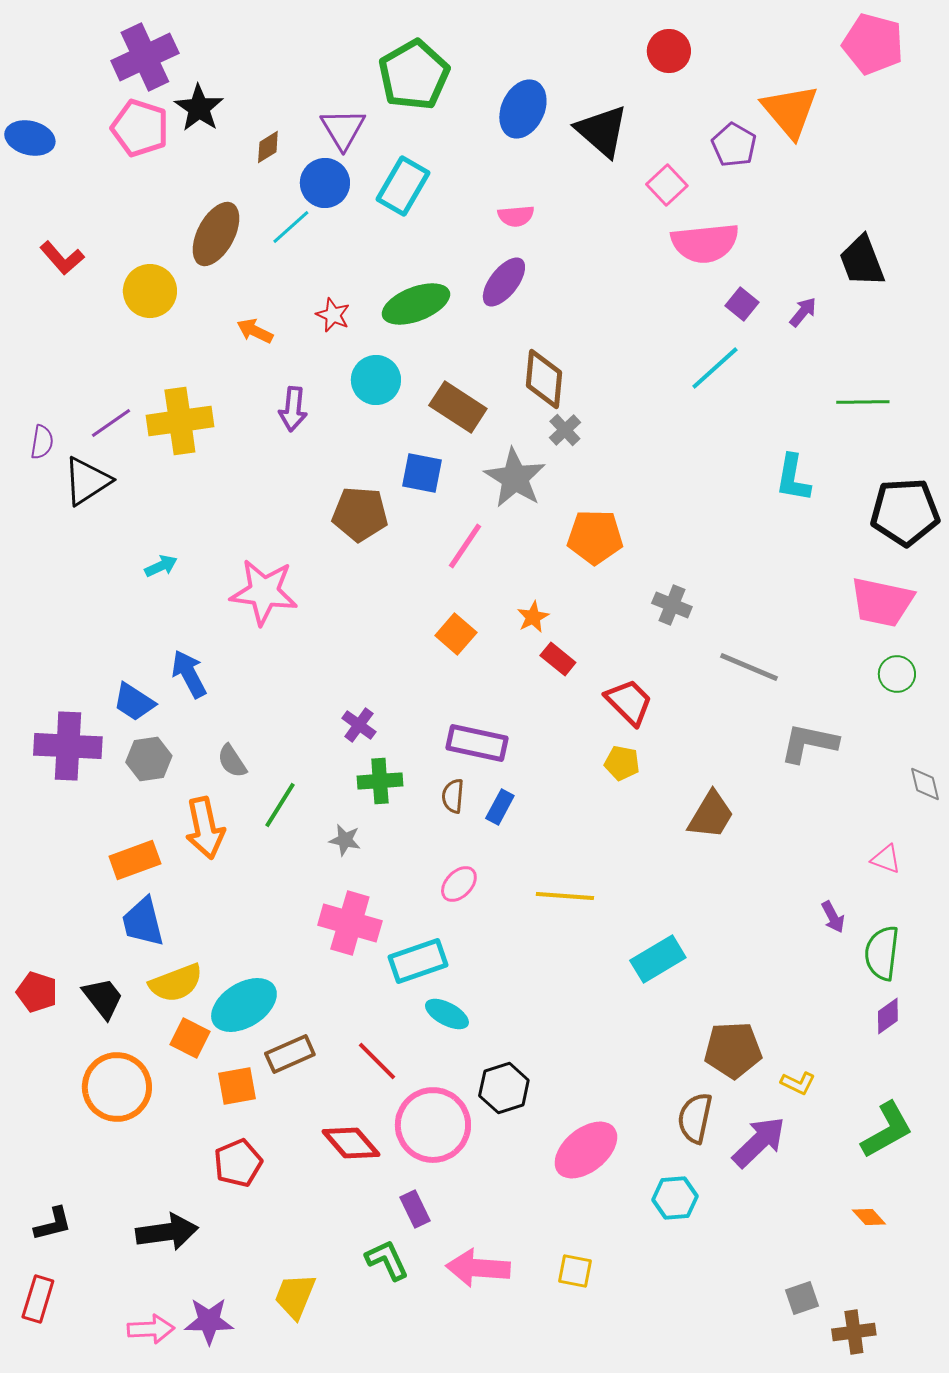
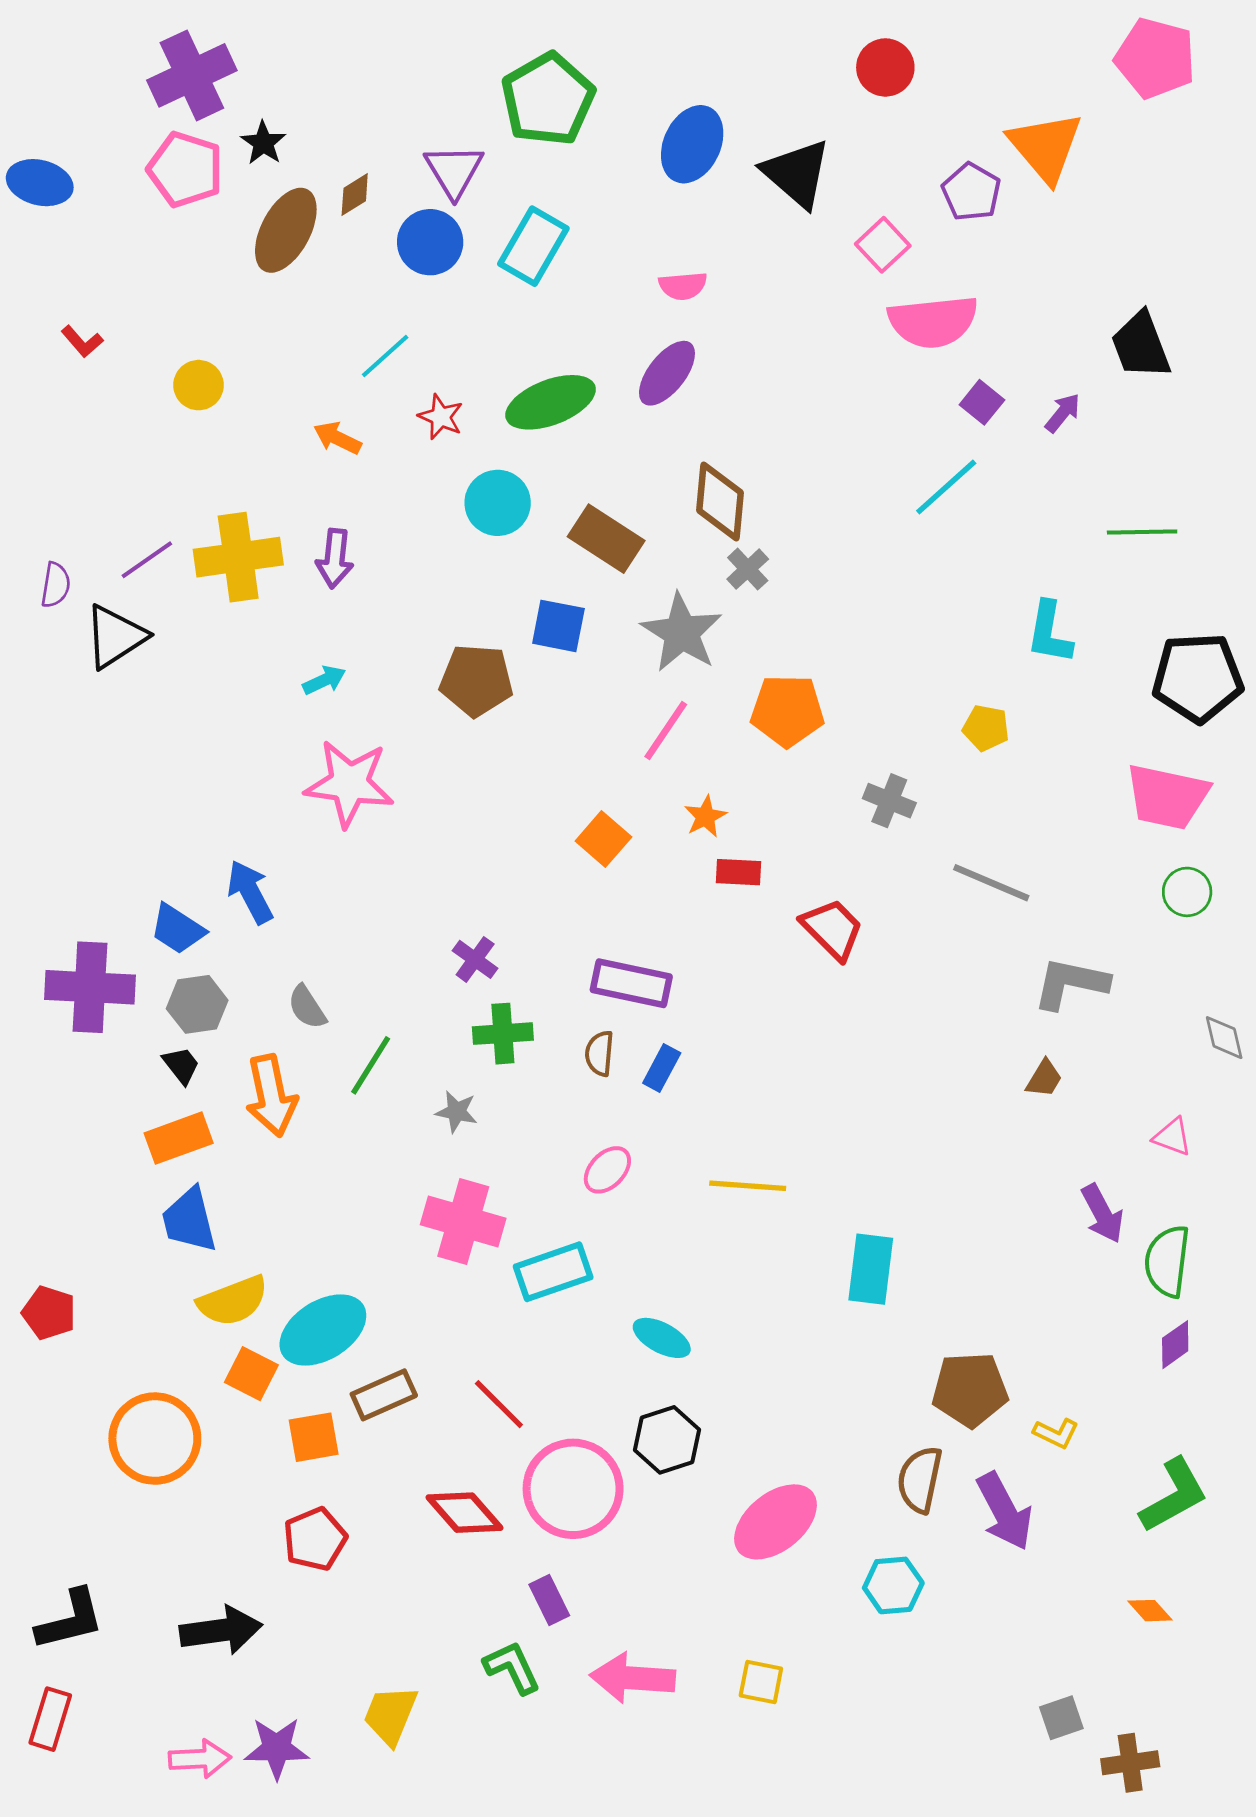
black star: (199, 108) -> (263, 143), size x0.7
cyan line: (291, 227) -> (385, 356), moved
brown ellipse: (216, 234) -> (286, 230), moved
red L-shape: (62, 258) -> (82, 341), size x0.7
yellow circle: (150, 291) -> (199, 385), size x0.7
purple arrow: (293, 409) -> (335, 558), moved
pink line: (465, 546) -> (666, 731), moved
cyan arrow: (161, 566) -> (324, 680), moved
red rectangle: (558, 659) -> (738, 872), turned -36
yellow pentagon: (622, 763) -> (986, 728), moved
brown trapezoid: (711, 815) -> (1044, 1079), moved, size x0.6
purple arrow: (833, 917) -> (1102, 1214), size x1.4
cyan rectangle: (658, 959) -> (871, 1269), turned -52
black trapezoid: (103, 998) -> (181, 1065), moved, size x0.7
cyan ellipse: (447, 1014) -> (662, 1338), moved
purple arrow: (759, 1142) -> (1004, 1511), turned 106
black L-shape: (53, 1224) -> (70, 1620), size x1.4

